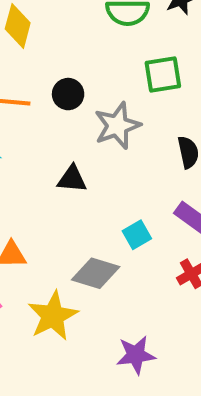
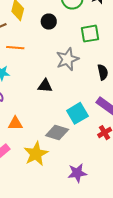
black circle: (68, 94) -> (49, 22), moved
cyan square: (137, 235) -> (77, 113), size x1.5

